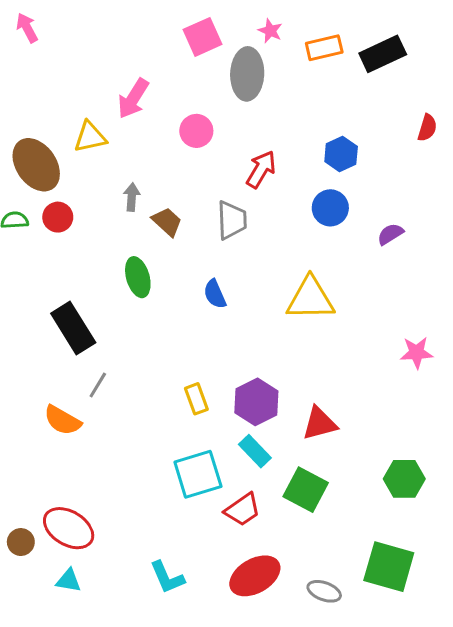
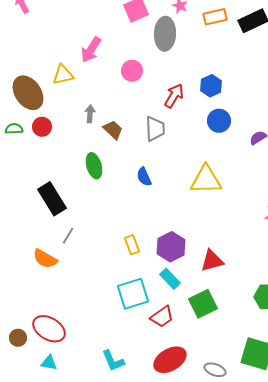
blue hexagon: (341, 154) -> (211, 86), moved
green square: (306, 490) -> (203, 304), turned 36

